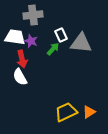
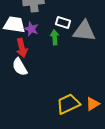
white rectangle: (61, 35) -> (63, 22), turned -48
green arrow: (53, 49) -> (55, 37), turned -48

